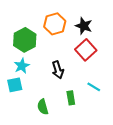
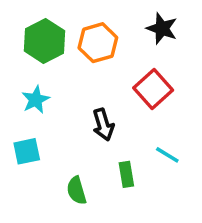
black star: (84, 26) -> (162, 28), moved
green hexagon: (25, 40) -> (45, 41), moved
cyan star: (22, 66) -> (36, 100), moved

